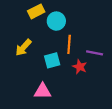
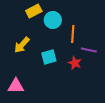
orange line: (69, 44) -> (73, 34), moved
pink triangle: (43, 91) -> (16, 86), moved

